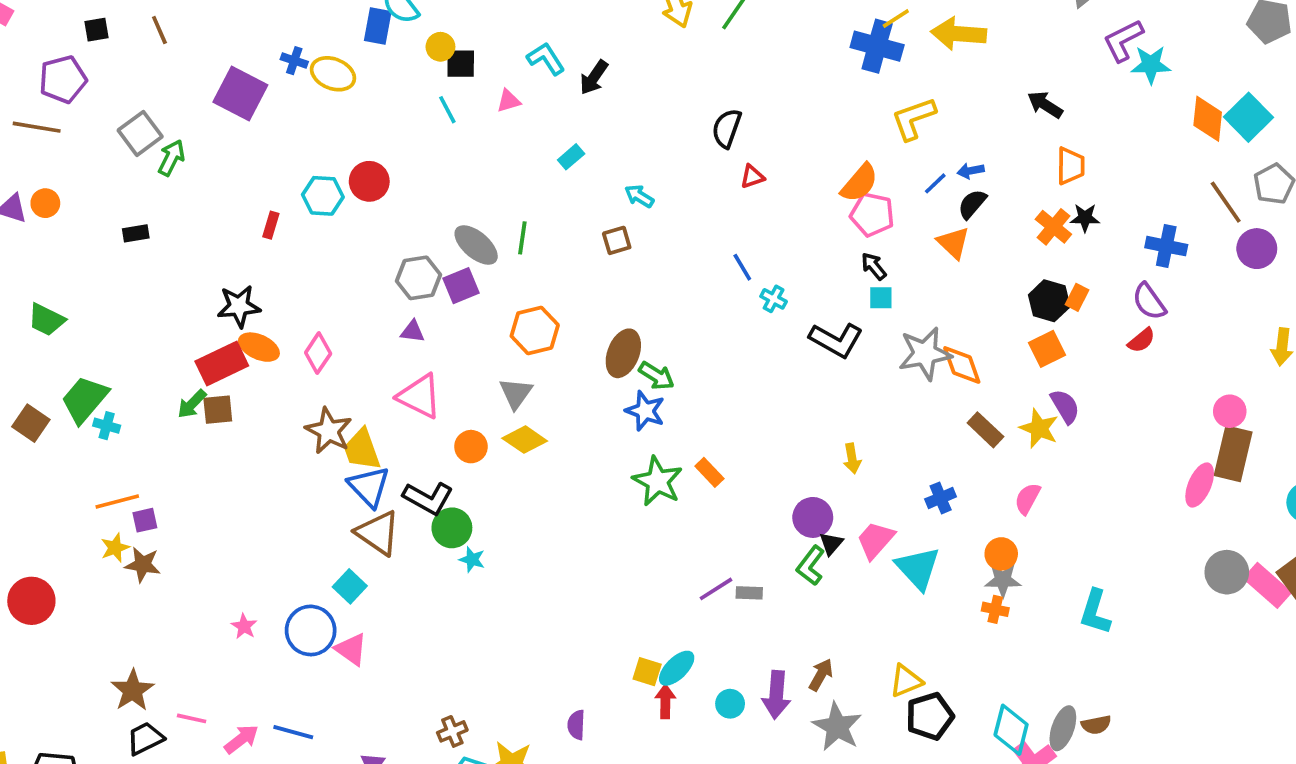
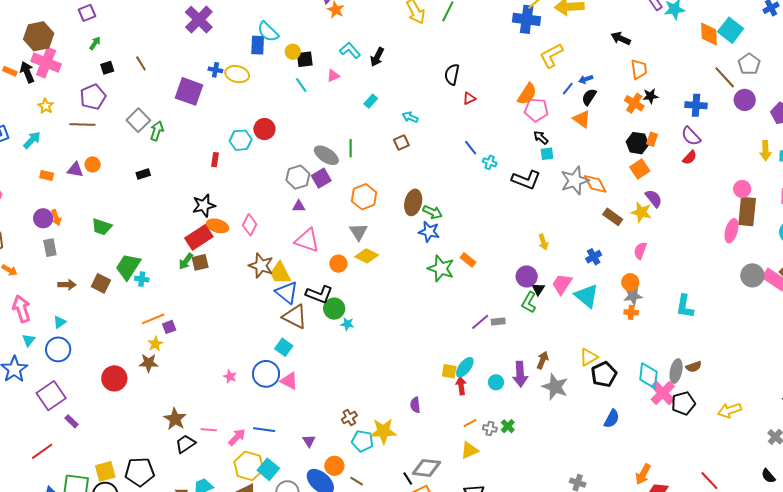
brown star: (143, 565) -> (149, 363), moved

